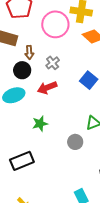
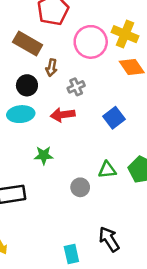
black circle: (22, 70) -> (27, 85), moved

